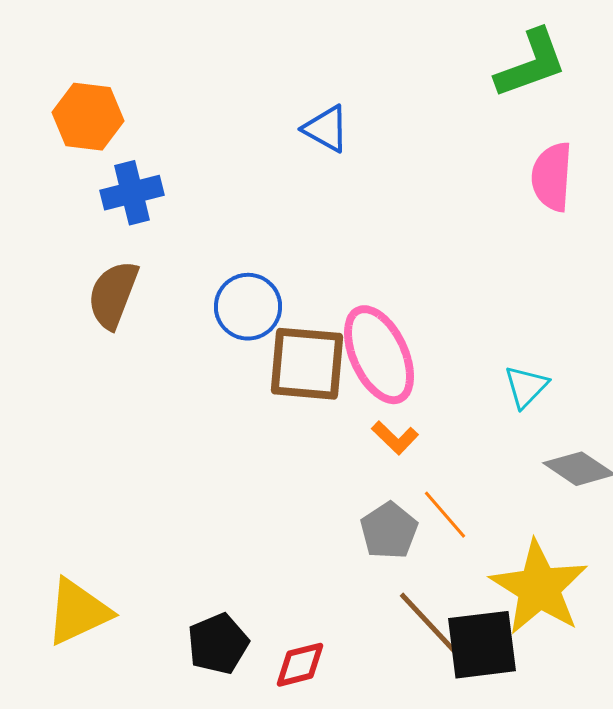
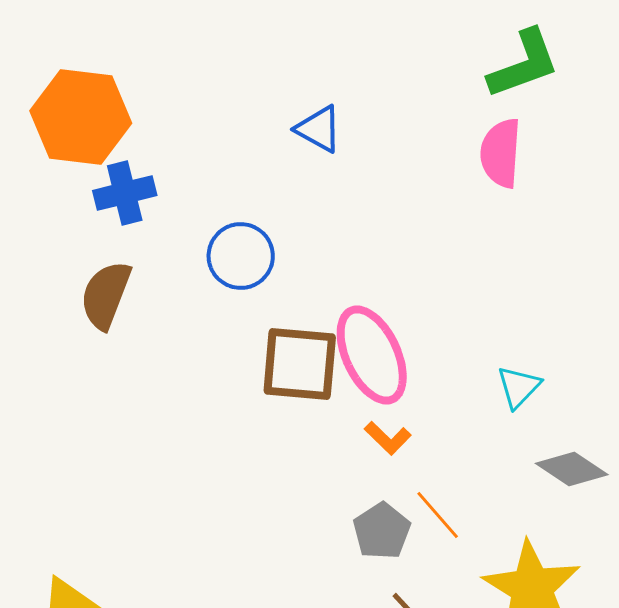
orange hexagon: (88, 117) -> (81, 117), size x1.4
pink semicircle: (552, 177) -> (501, 153), moved
blue circle: (248, 307) -> (241, 256), moved

